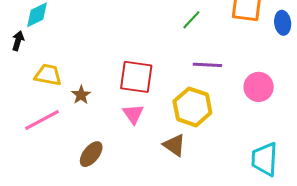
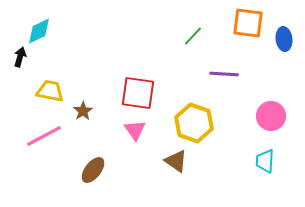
purple line: (207, 65) -> (224, 74), moved
pink circle: (259, 87) -> (271, 116), moved
cyan trapezoid: (265, 159) -> (265, 161), moved, size x0.7

